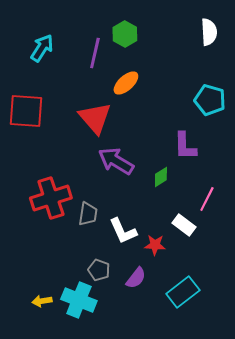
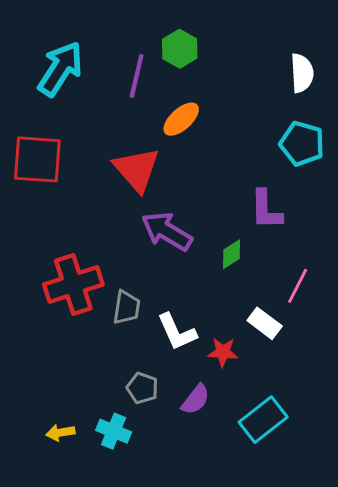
white semicircle: (209, 32) -> (302, 73), moved
cyan arrow: (42, 48) -> (60, 69), size x1.4
cyan cross: (79, 300) -> (114, 431), size x0.7

